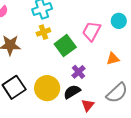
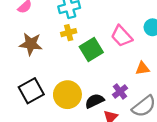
pink trapezoid: (91, 31) -> (122, 36), turned -75
purple cross: (78, 72) -> (120, 91), moved

